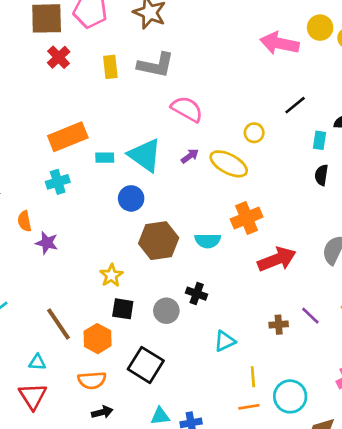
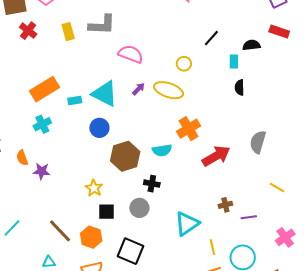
black cross: (197, 294) -> (152, 184), moved
purple line: (310, 316) -> (249, 217), moved, turned -42
cyan triangle: (225, 341) -> (187, 224), size x1.5

